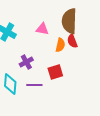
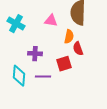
red semicircle: (72, 41) -> (78, 49), moved
purple cross: (26, 62) -> (35, 54), turned 32

